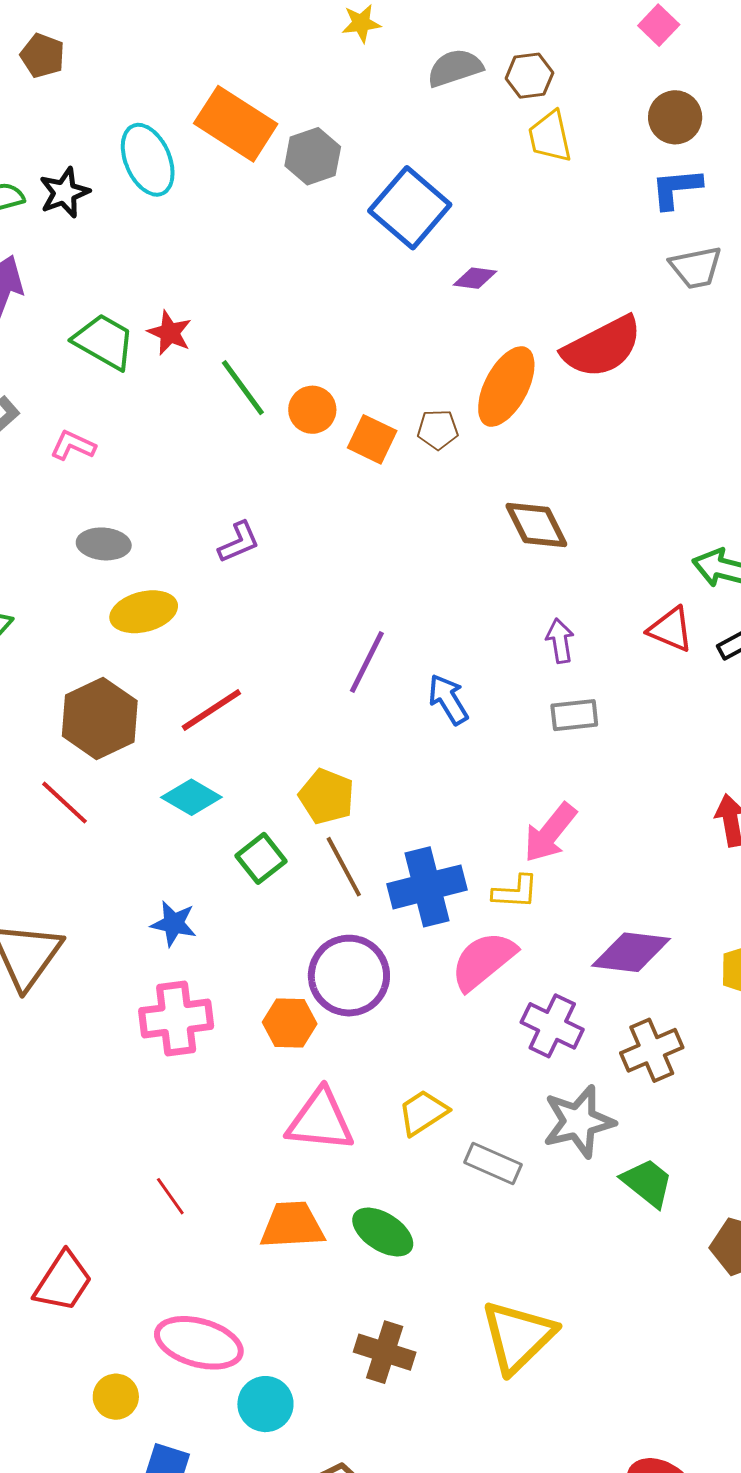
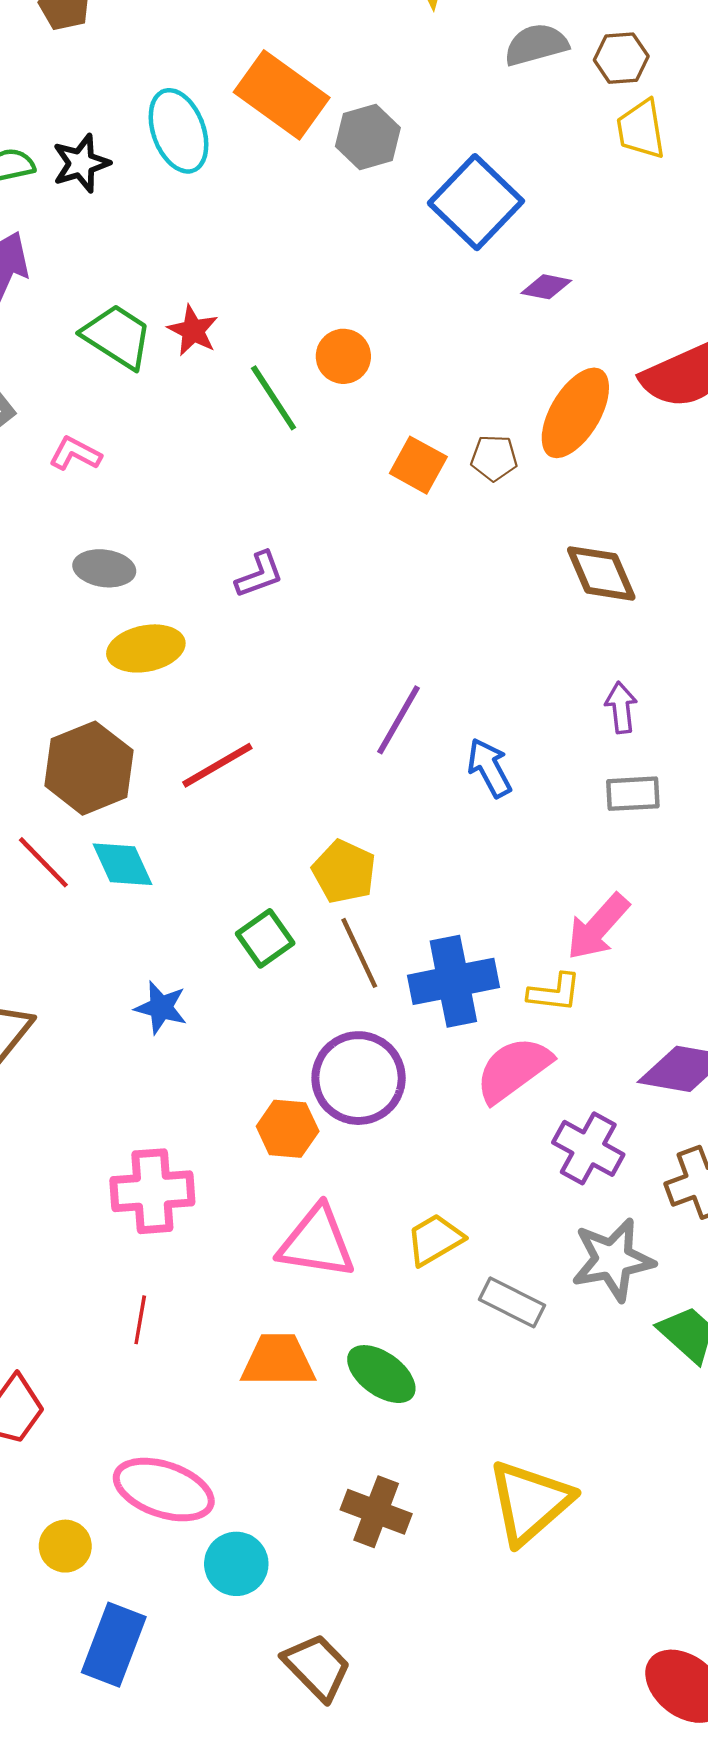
orange circle: (312, 410) -> (343, 356), moved
cyan diamond: (191, 797) -> (123, 864), moved, turned 32
pink cross: (176, 1019) -> (152, 1191), moved
red line: (170, 1196) -> (140, 1320), turned 42

